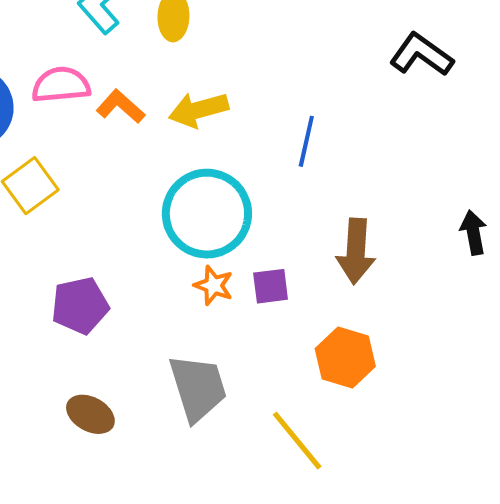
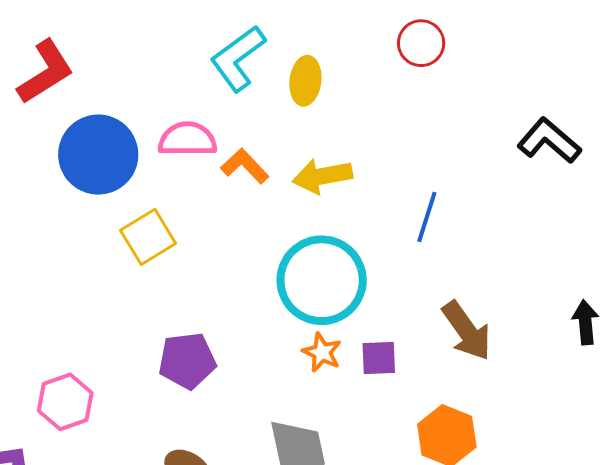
brown arrow: (356, 251) -> (467, 331), turned -44

